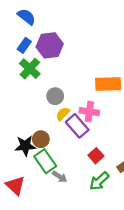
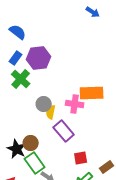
pink cross: (89, 112) -> (75, 104), moved
yellow semicircle: (63, 114) -> (51, 112), moved, turned -32
black star: (25, 146) -> (17, 149), turned 30
red square: (96, 156) -> (81, 158), turned 32

